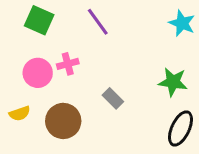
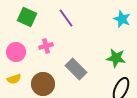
pink circle: (38, 73) -> (16, 52), moved
gray rectangle: (113, 98) -> (76, 69), size x1.5

